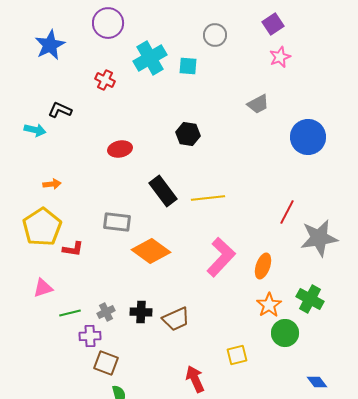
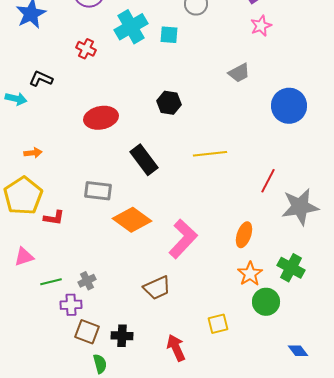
red ellipse: (120, 149) -> (101, 118), size x1.4
yellow line: (208, 198) -> (210, 154), moved
pink L-shape: (221, 257) -> (183, 239), moved
black cross: (141, 312) -> (122, 336), moved

